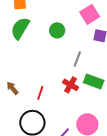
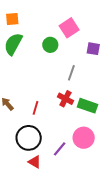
pink square: (90, 14) -> (69, 28), moved
green rectangle: (94, 82) -> (87, 106), moved

